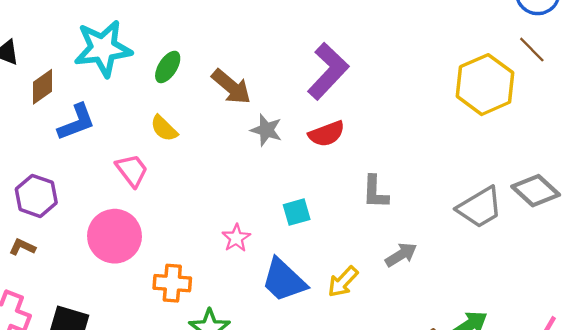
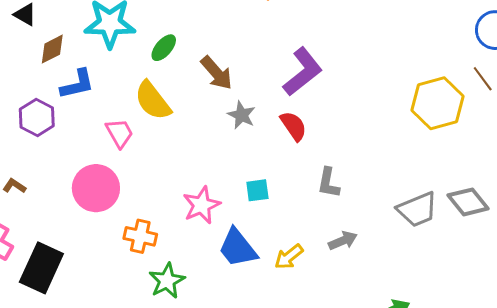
yellow semicircle: (164, 128) -> (153, 101), size x1.6
red semicircle: (327, 134) -> (293, 126), turned -112
purple hexagon: (36, 196) -> (37, 118), moved
pink star: (236, 238) -> (202, 205), size x1.5

